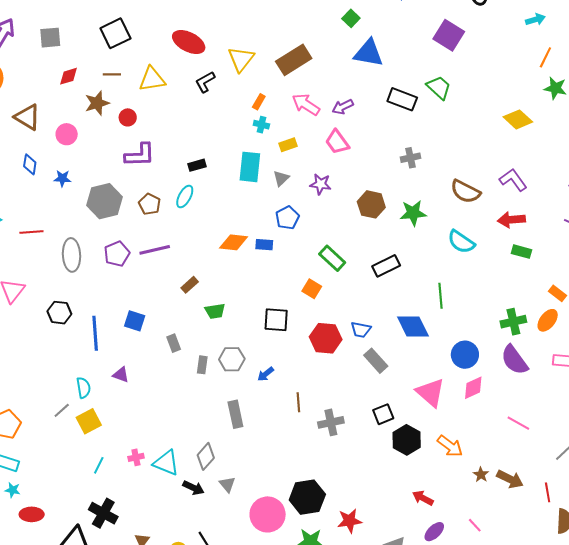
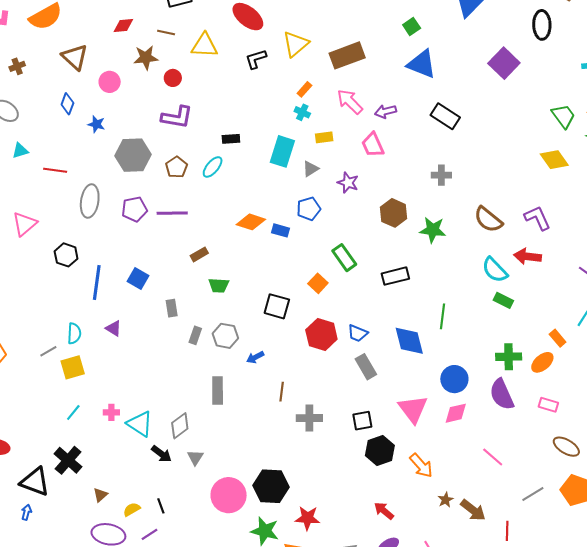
green trapezoid: (439, 87) -> (563, 116), moved
cyan semicircle: (461, 242) -> (495, 270), moved
green rectangle: (522, 252) -> (503, 300), moved

